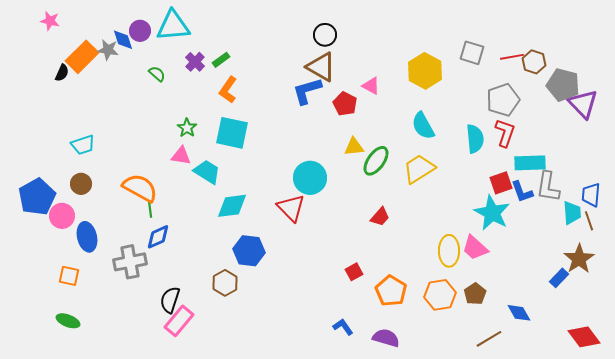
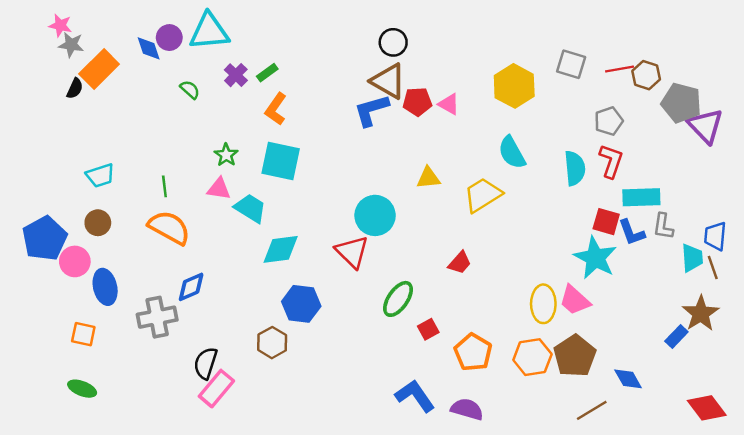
gray star: (108, 50) -> (71, 45), moved
gray pentagon: (503, 100) -> (609, 121), size x0.7
red pentagon: (345, 104) -> (417, 102), moved, turned -30
green ellipse: (376, 161) -> (398, 299), moved
yellow trapezoid: (419, 169) -> (483, 195), moved
red square: (501, 183) -> (606, 222), turned 35
gray L-shape: (548, 187) -> (663, 226), size x0.7
green line: (150, 209) -> (164, 186), moved
brown pentagon: (475, 294) -> (575, 356), size x1.6
blue L-shape: (343, 327) -> (415, 396), size x1.6

